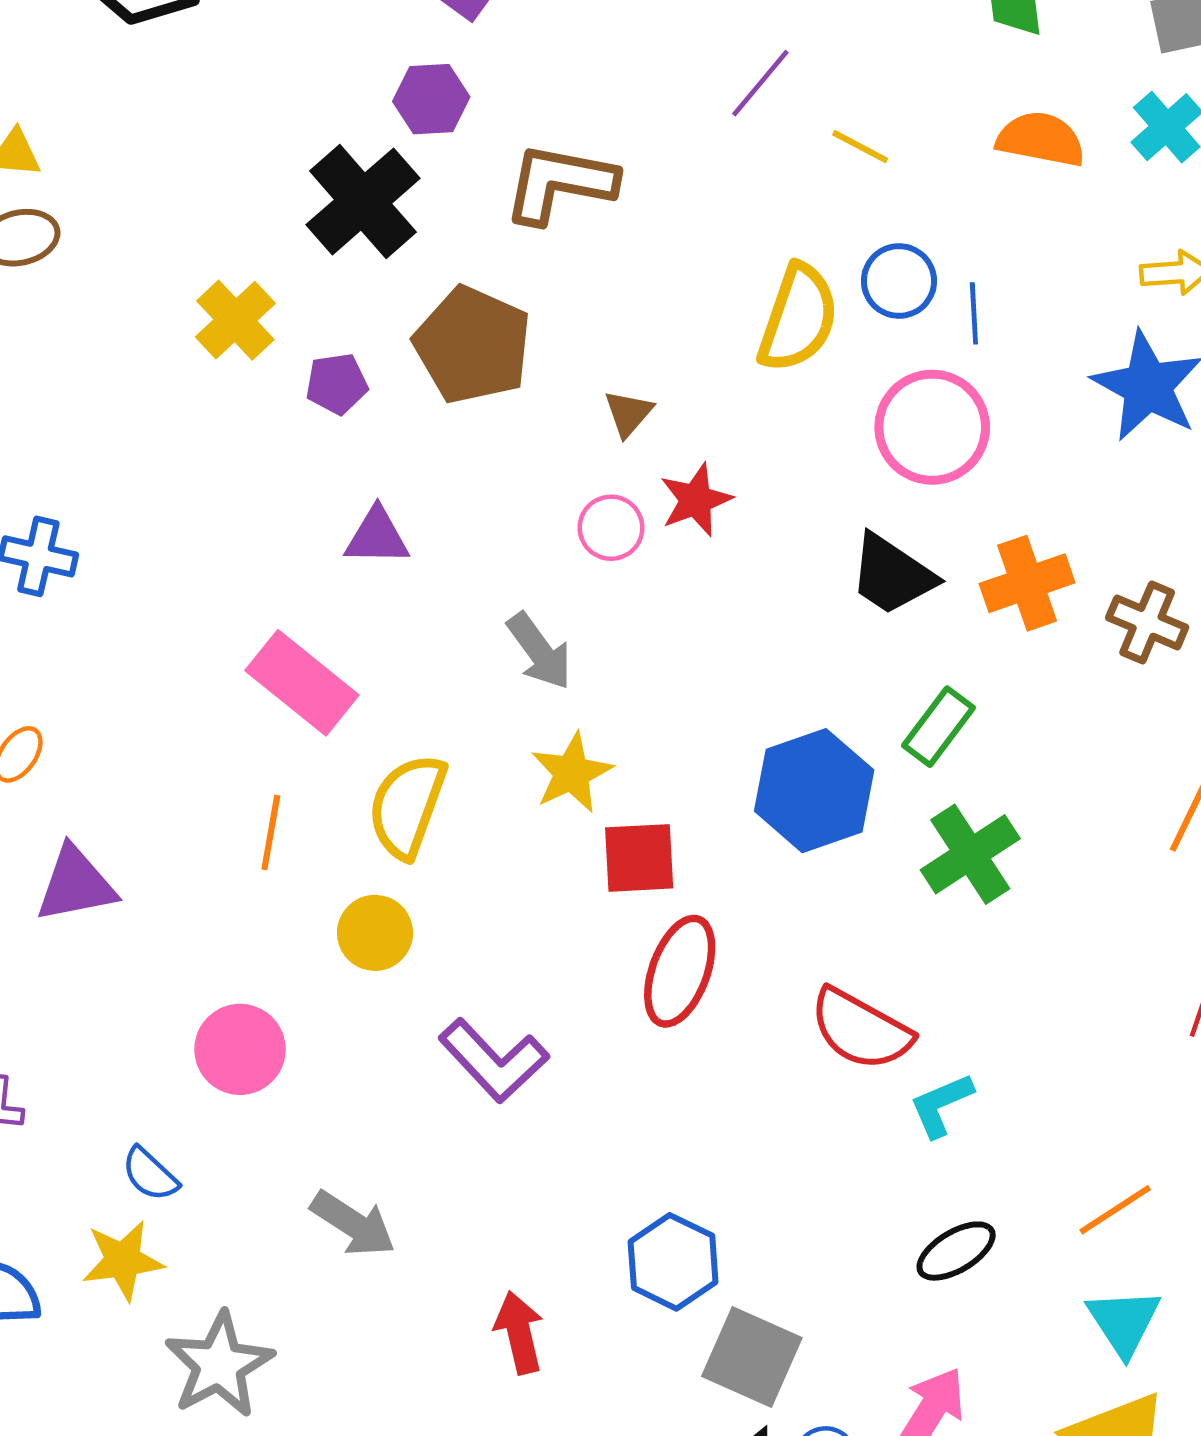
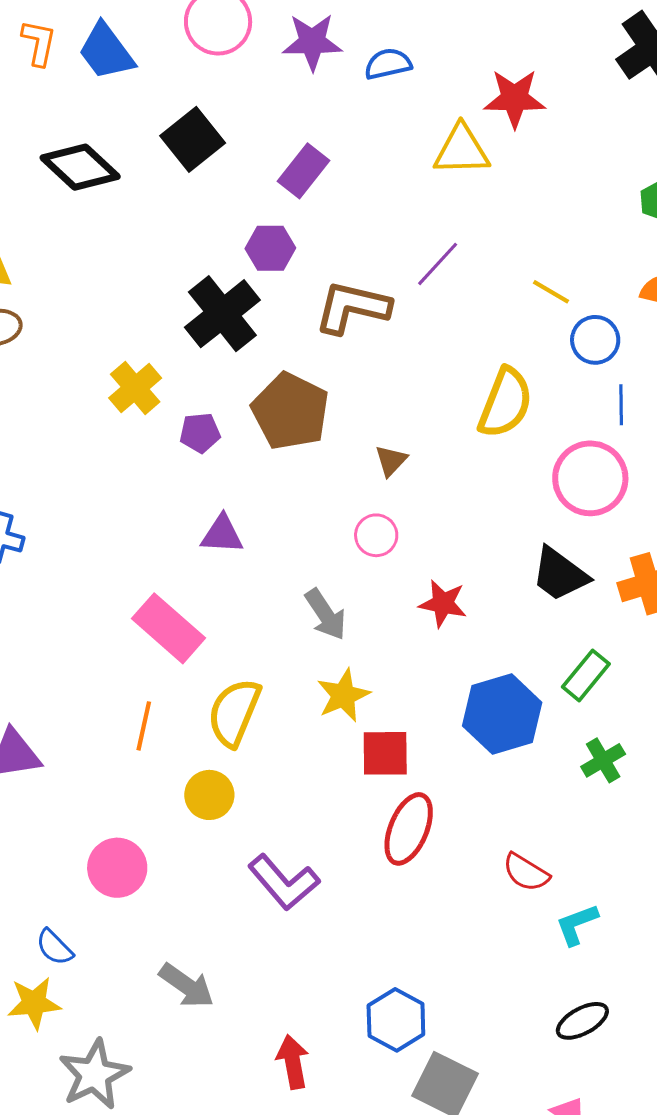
purple line: (760, 83) -> (438, 264), moved
blue circle: (899, 281) -> (595, 340), moved
red star: (696, 500) -> (443, 603), moved, turned 30
green cross: (970, 854) -> (603, 760), size x0.7
red semicircle: (861, 1029) -> (526, 872), size x0.7

